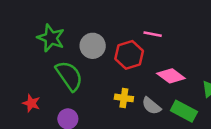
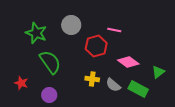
gray circle: (93, 46) -> (71, 25), moved

